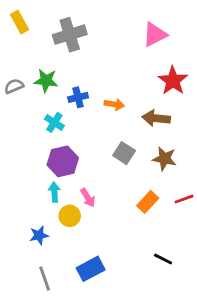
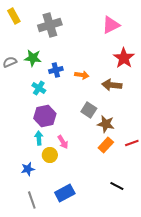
brown star: (164, 159) -> (106, 124), moved

